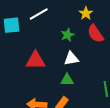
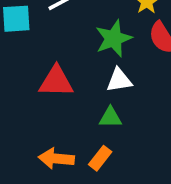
green star: (67, 35) -> (114, 38), size x1.5

